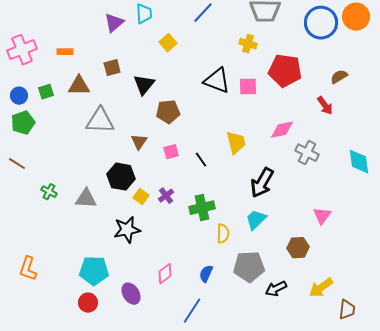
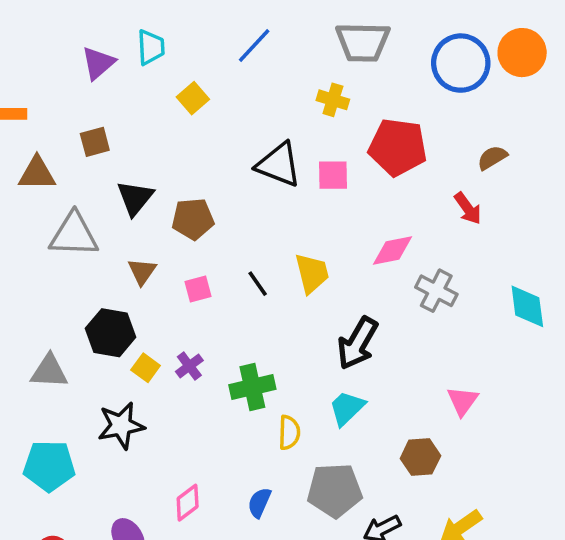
black triangle: (144, 85) -> (135, 198), moved
black line: (201, 160) -> (258, 284), moved
cyan pentagon: (94, 271) -> (49, 466), moved

